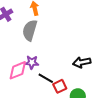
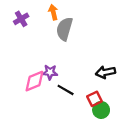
gray semicircle: (30, 30) -> (64, 29), moved
red square: (60, 86) -> (94, 99), moved

